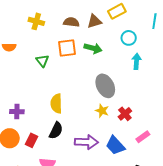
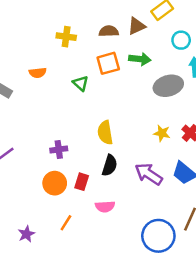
gray ellipse: (105, 86) -> (168, 86), moved, turned -70
purple arrow: (86, 142) -> (149, 174), turned -140

